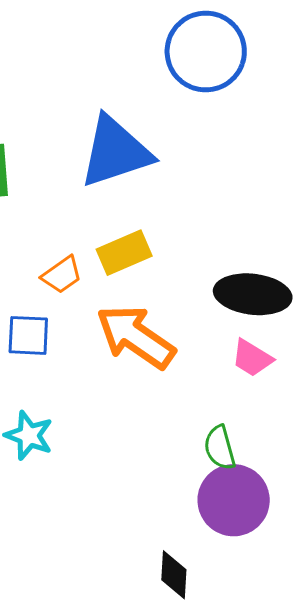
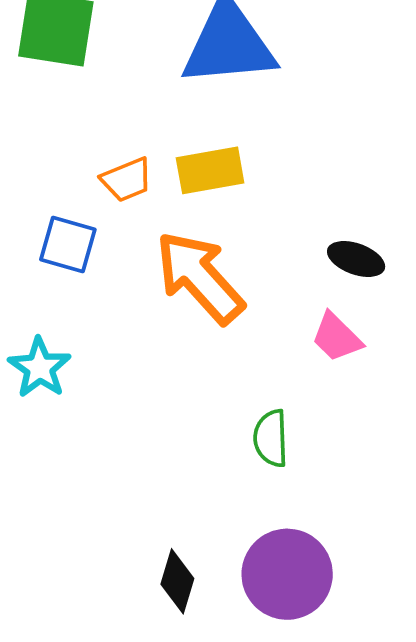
black ellipse: (253, 294) -> (356, 259), size x0.6
purple circle: (234, 500) -> (287, 574), moved

